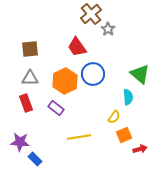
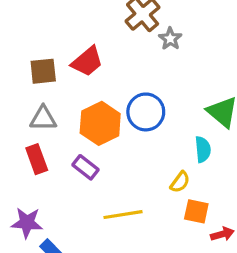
red trapezoid: (77, 47) -> (87, 61), moved, turned -95
orange square: (124, 135) -> (196, 211), turned 35

